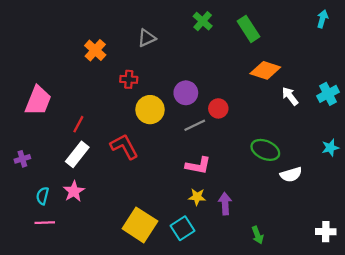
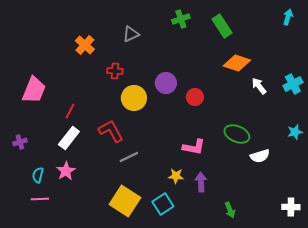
green cross: (203, 21) -> (181, 19), turned 30
gray line: (195, 125) -> (129, 157), moved
pink L-shape: (198, 166) -> (194, 147), moved

